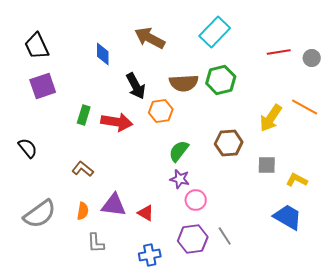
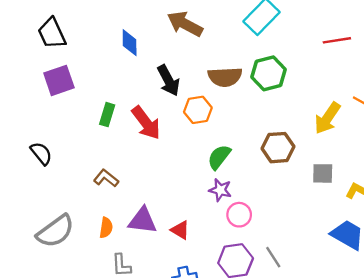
red arrow: (117, 122) -> (146, 123), turned 44

